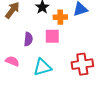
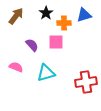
purple semicircle: (28, 39) -> (32, 45), turned -48
red cross: (82, 64) -> (86, 82), moved

